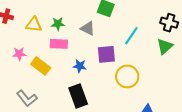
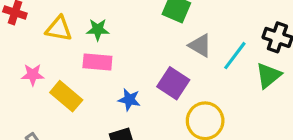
gray triangle: (88, 28) -> (200, 45), moved
cyan line: (131, 36) -> (235, 56), moved
purple square: (106, 54) -> (173, 83), turned 36

